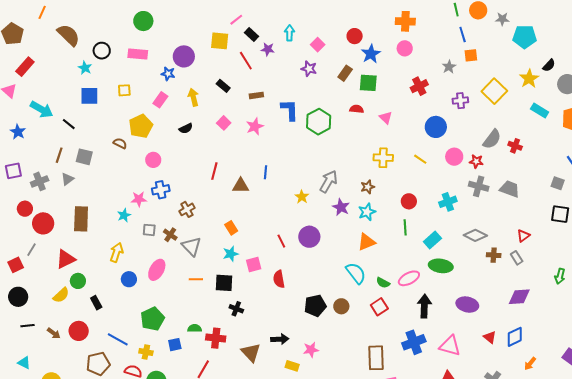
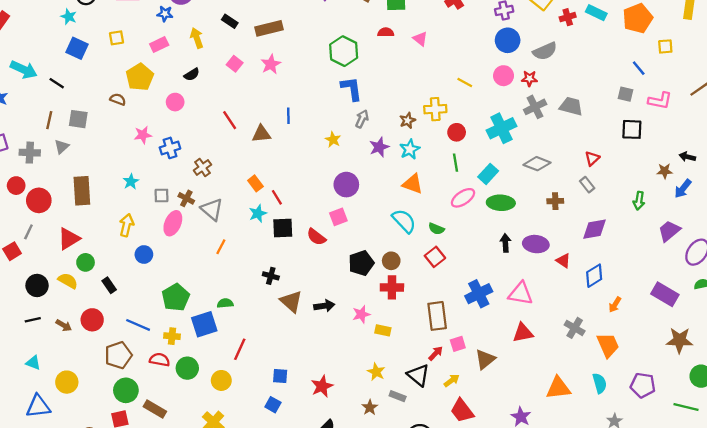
brown rectangle: (256, 95) -> (269, 28), size x1.6
blue square: (89, 96) -> (77, 48), turned 30
pink rectangle: (160, 100) -> (159, 45), turned 35
blue L-shape: (290, 110) -> (352, 89), moved
blue circle: (436, 127) -> (508, 40), moved
gray semicircle: (492, 139) -> (545, 51), turned 35
red cross: (515, 146) -> (568, 17), moved, turned -32
yellow cross: (383, 158) -> (435, 109), moved
pink circle: (153, 160) -> (175, 102), moved
red line: (214, 171) -> (230, 120), turned -42
gray cross: (40, 181) -> (30, 153), turned 30
gray arrow: (329, 181) -> (362, 119), size x0.7
gray cross: (479, 186) -> (535, 107), turned -36
pink star: (139, 199) -> (143, 135), moved
cyan cross: (448, 202) -> (501, 128), size x1.4
purple star: (341, 207) -> (379, 147), turned 30
red line: (281, 241) -> (277, 197), moved
orange triangle: (366, 242) -> (413, 184), turned 48
brown cross: (494, 255) -> (555, 201), moved
pink square: (254, 264) -> (338, 217), moved
pink ellipse: (157, 270) -> (173, 223), moved
pink ellipse: (409, 278) -> (463, 198), moved
orange line: (196, 279) -> (221, 247), turned -56
red semicircle: (279, 279) -> (316, 237), turned -36
black square: (224, 283) -> (283, 228), moved
yellow semicircle: (61, 295) -> (68, 281), turned -102
black circle: (18, 297) -> (37, 285), moved
black arrow: (424, 306) -> (505, 243), moved, size x0.7
red triangle: (490, 337) -> (563, 261), moved
red cross: (216, 338) -> (392, 287), moved
blue square: (175, 345) -> (204, 324), size x1.6
brown triangle: (251, 353) -> (291, 301), moved
yellow rectangle: (292, 366) -> (383, 330), moved

